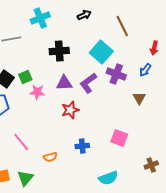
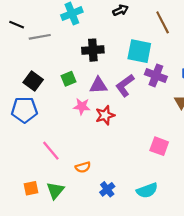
cyan square: (101, 52) -> (139, 51), turned -30
green square: (25, 77) -> (69, 79), moved
pink star: (37, 92) -> (82, 106), moved
blue cross: (82, 146) -> (107, 189), moved, turned -32

